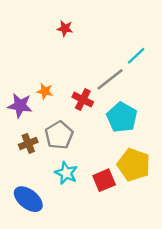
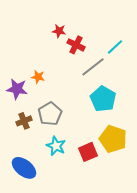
red star: (65, 28) -> (59, 31), moved
red cross: (83, 100) -> (76, 45), moved

